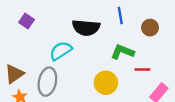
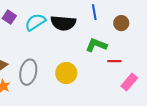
cyan semicircle: (61, 51) -> (35, 22), moved
yellow circle: (106, 83) -> (66, 73), moved

